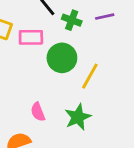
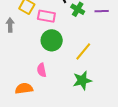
green circle: (62, 58) -> (52, 40), moved
green star: (78, 117) -> (82, 80), moved

